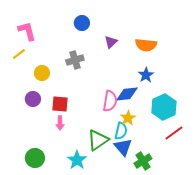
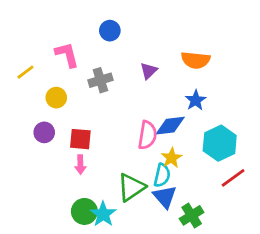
pink L-shape: (27, 31) -> (67, 55), moved
purple triangle: (111, 42) -> (149, 71), moved
green circle: (35, 158) -> (84, 211), moved

